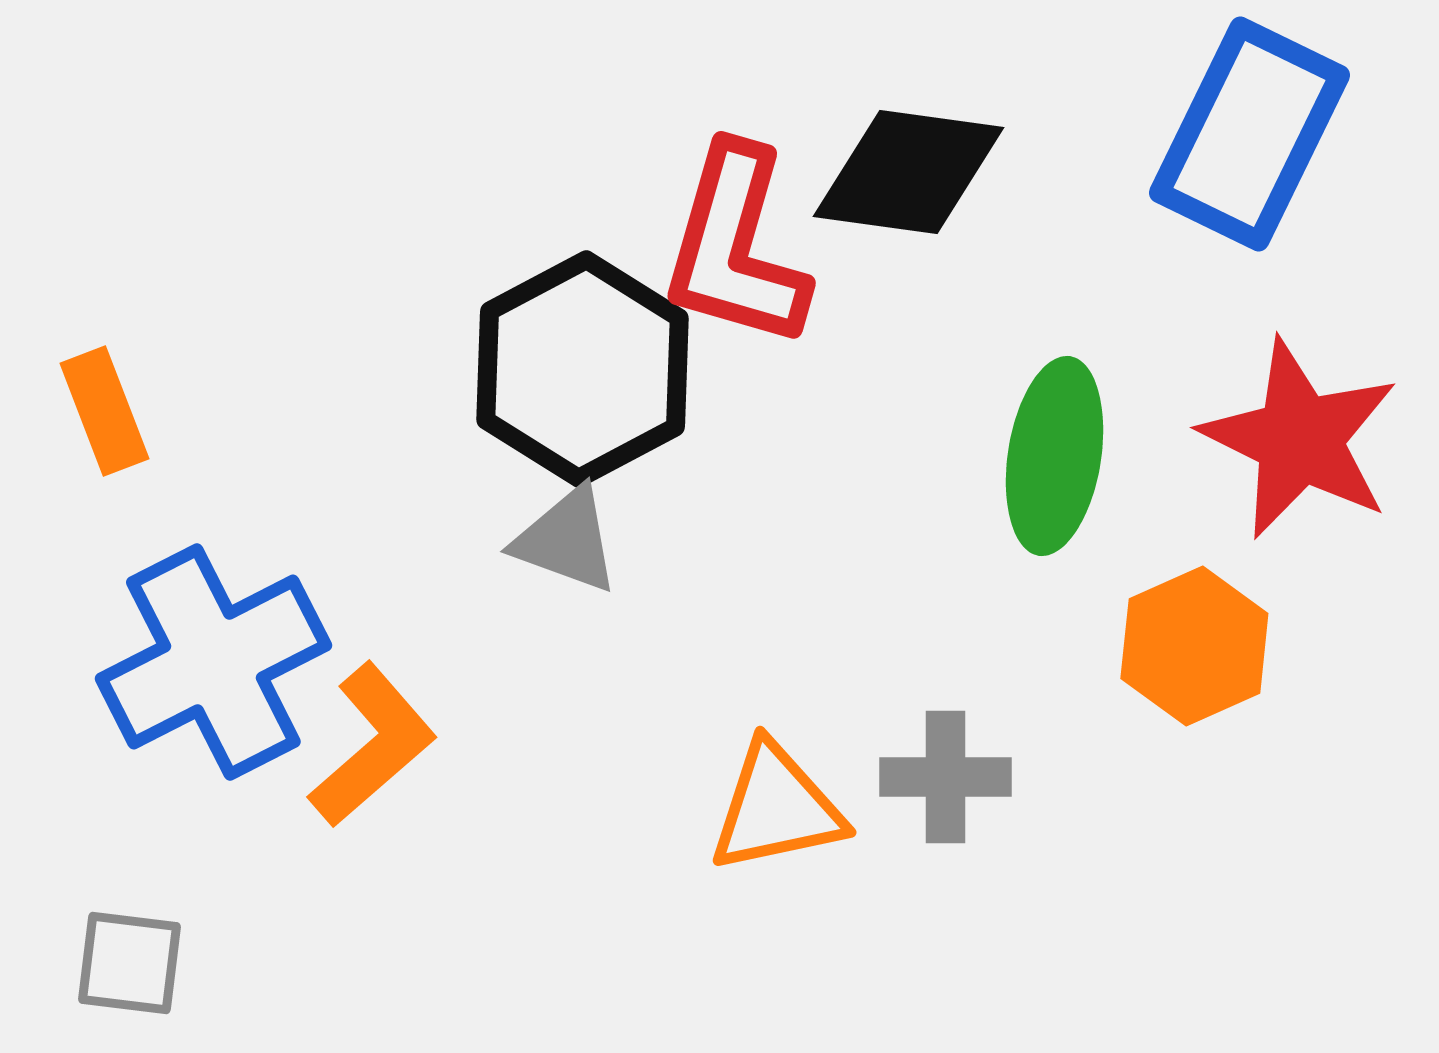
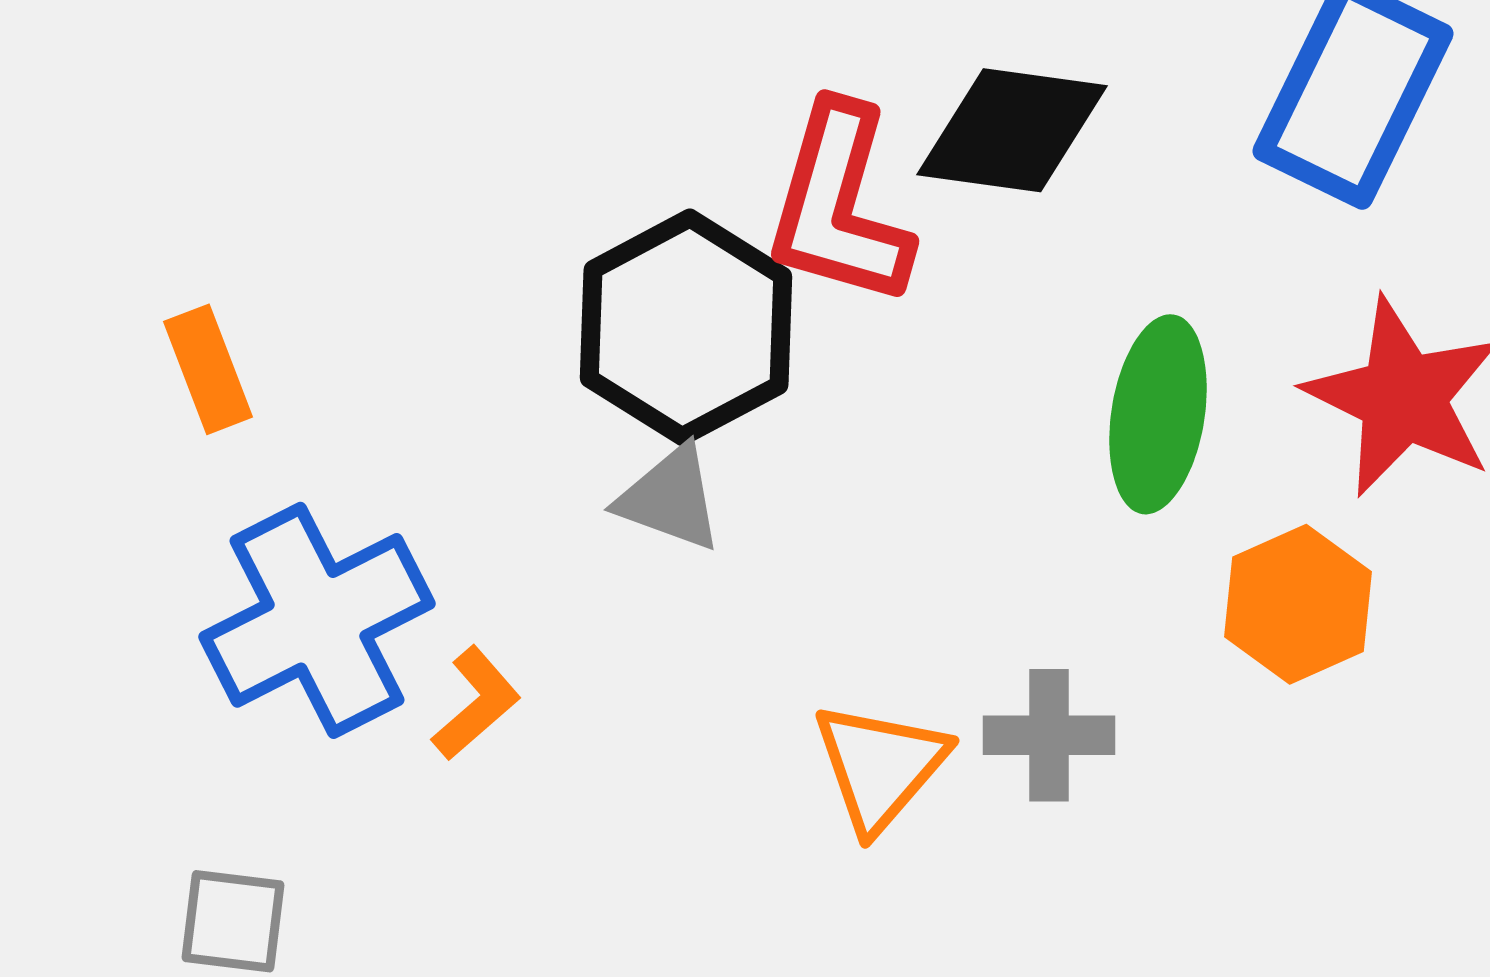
orange L-shape: (372, 745) -> (476, 703), size x0.7
orange triangle: (776, 808) -> (880, 766), turned -37

